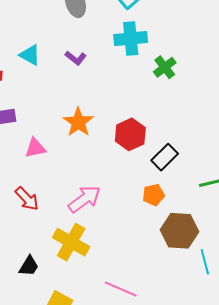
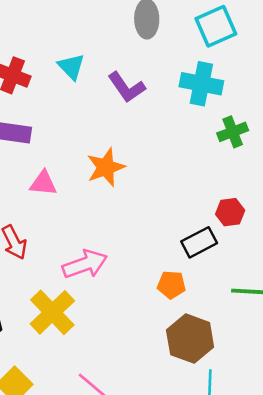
purple L-shape: (76, 58) -> (127, 87), size x1.4
red hexagon: (130, 134) -> (230, 212), moved, size x0.7

